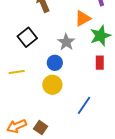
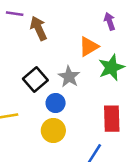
black square: (27, 37) -> (35, 80), moved
red rectangle: (100, 63) -> (112, 119), moved, size x1.5

